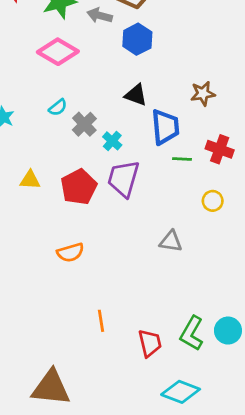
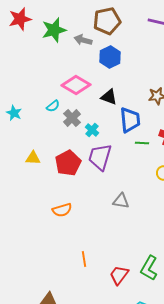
pink diamond: (58, 52) -> (76, 85), moved
gray triangle: (171, 241) -> (121, 201), moved
red trapezoid: (150, 343) -> (119, 275), turned -130

